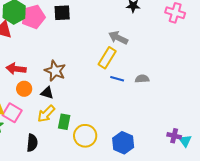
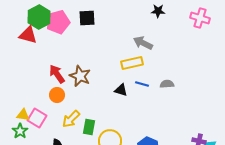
yellow rectangle: (107, 58) -> (132, 63), turned 45
red arrow: (16, 69) -> (57, 74), moved, turned 48
orange circle: (24, 89) -> (57, 95), moved
black triangle: (47, 93) -> (121, 90), moved

